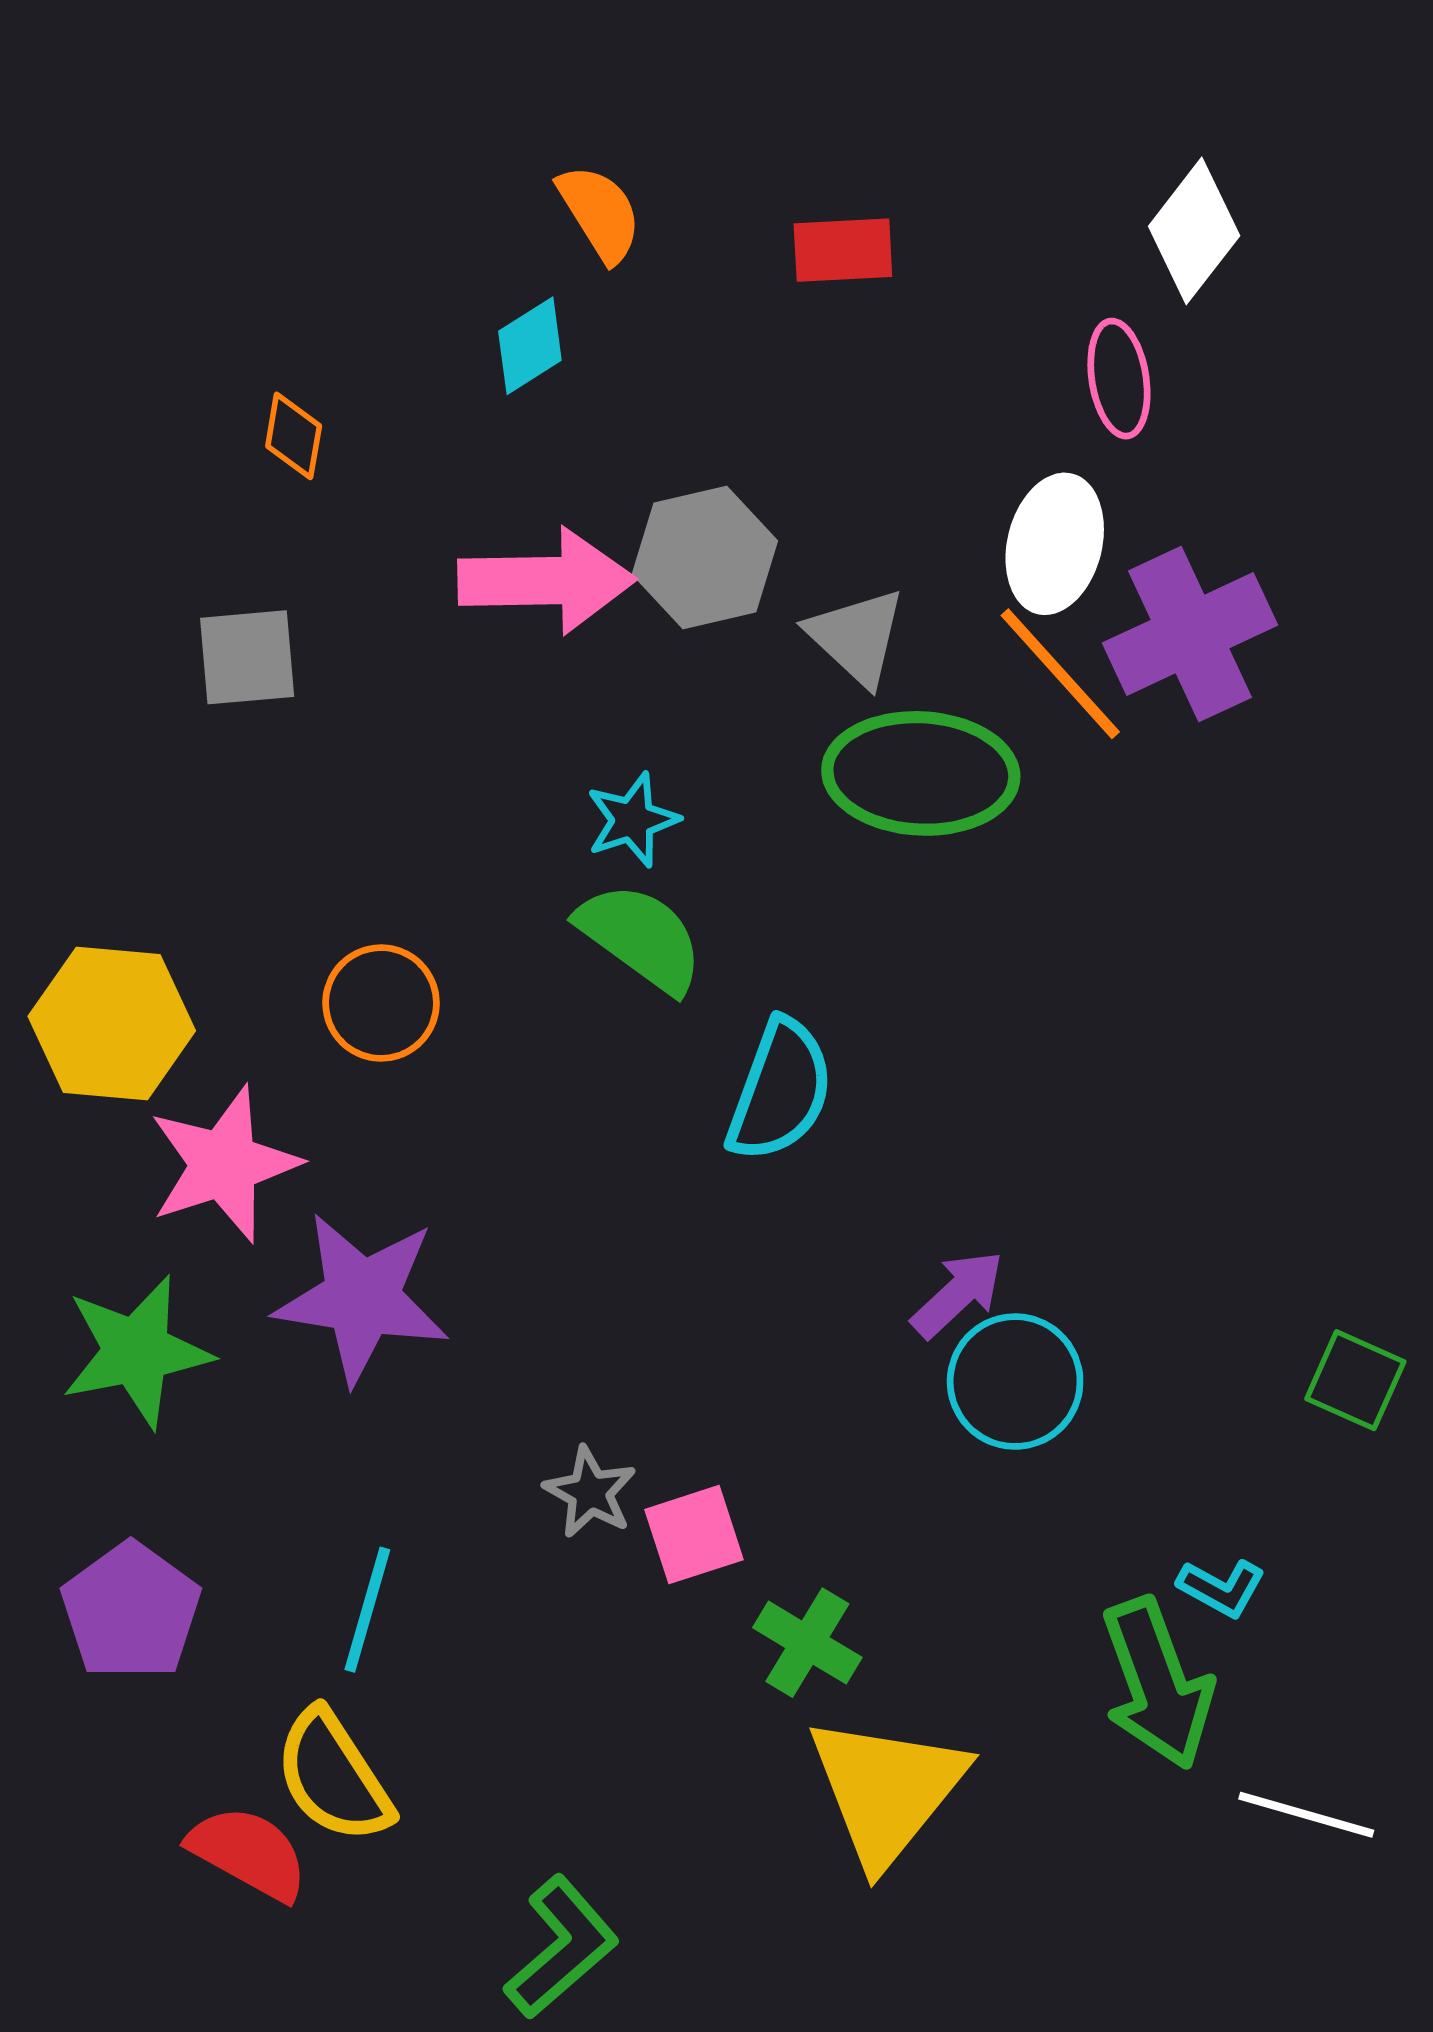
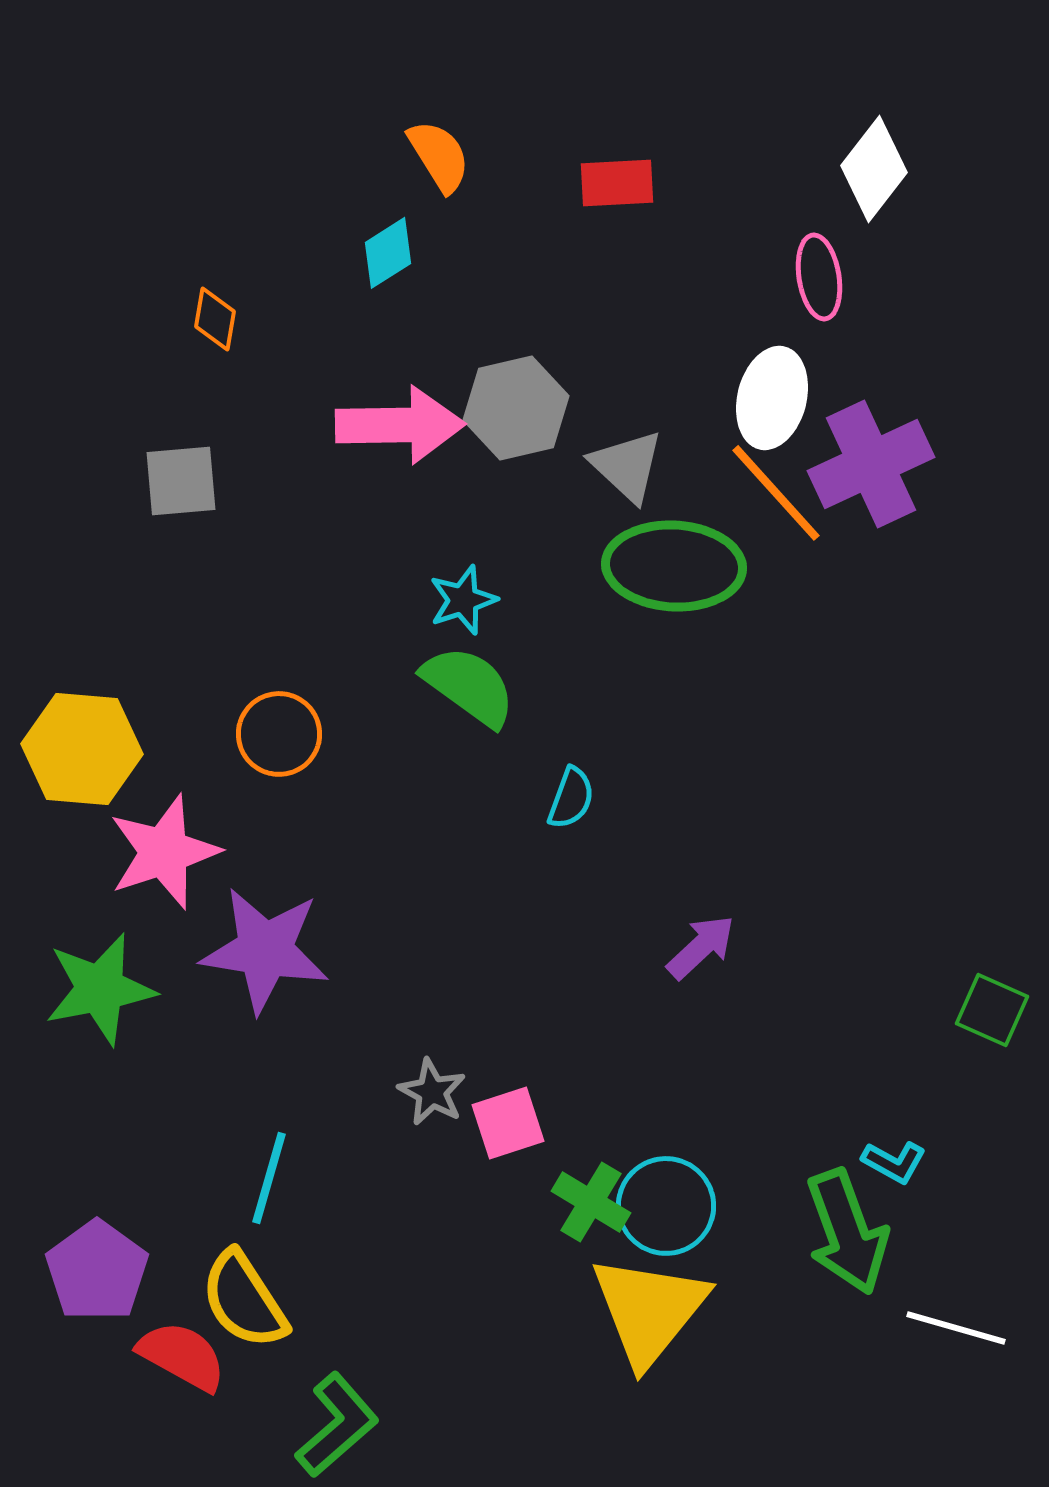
cyan semicircle: (780, 1090) -> (571, 798), size x0.6
cyan circle: (1015, 1382) -> (666, 1206), moved
purple pentagon: (131, 1611) -> (97, 1271), moved
green L-shape: (561, 1947) -> (337, 1425), moved

